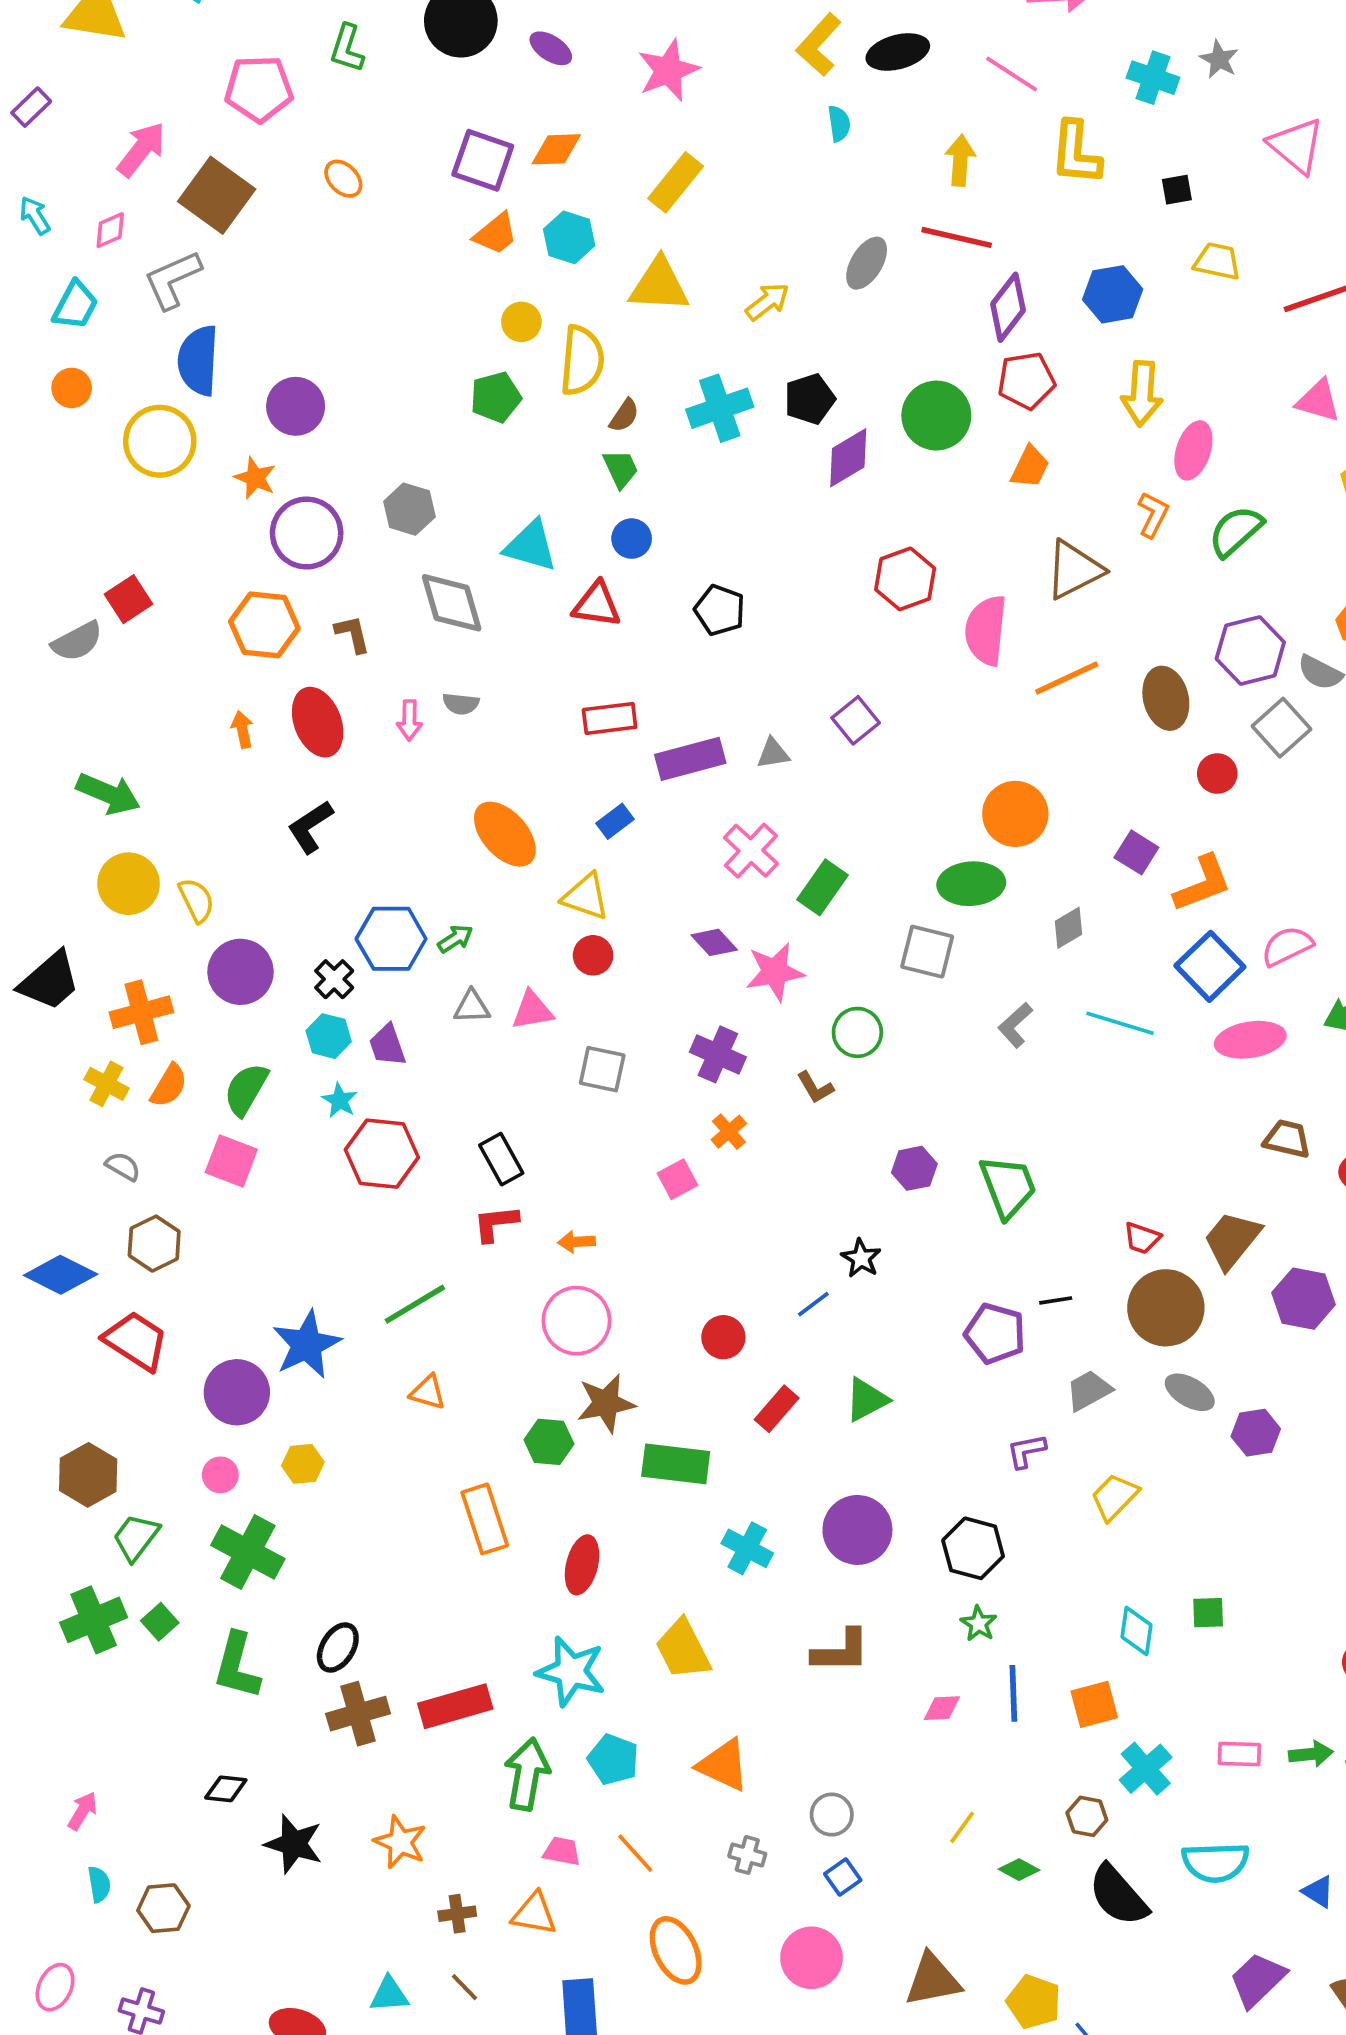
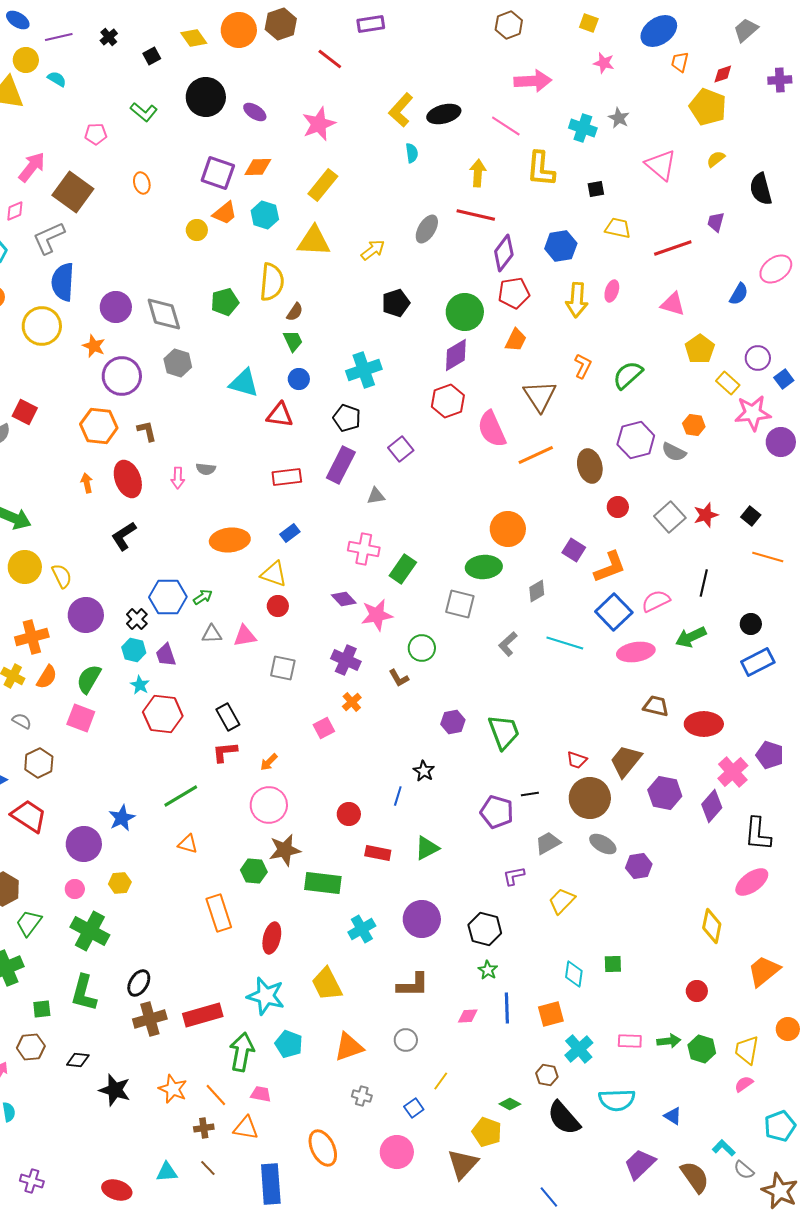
green L-shape: (347, 48) -> (144, 112), turned -68
pink pentagon: (259, 89) -> (96, 134), size x0.6
orange ellipse: (343, 179) -> (142, 183), turned 30
yellow circle: (521, 322) -> (197, 230), moved
cyan cross: (720, 408) -> (364, 370), moved
pink ellipse: (1193, 450) -> (612, 291), moved, size x0.7
purple diamond: (848, 458) -> (456, 355), moved
brown triangle: (1074, 570) -> (540, 396), turned -36
red square: (129, 599) -> (25, 412), turned -30
gray diamond: (452, 603) -> (164, 314), moved
pink semicircle: (986, 630) -> (492, 429), turned -30
purple square: (856, 720) -> (401, 449), moved
gray square: (1282, 728) -> (670, 517), moved
purple rectangle: (690, 759) -> (341, 465), moved, turned -48
orange ellipse: (505, 834) -> (230, 540), turned -54
pink cross: (751, 851) -> (364, 549), turned -32
orange arrow: (576, 1242) -> (269, 762), turned -42
blue line: (813, 1304) -> (398, 796), turned -36
blue star: (307, 1345) -> (122, 818), size x0.7
red rectangle: (777, 1409) -> (378, 853), turned 60
cyan cross: (747, 1548) -> (362, 929), turned 32
green square: (160, 1622) -> (42, 1009), moved, turned 36
orange triangle: (723, 1765) -> (349, 1047), turned -44
gray circle: (832, 1815) -> (406, 1040), moved
yellow line: (962, 1827) -> (441, 1081), moved
orange line: (635, 1853) -> (216, 1095), moved
brown hexagon: (163, 1908) -> (31, 1047), moved
brown triangle: (933, 1980) -> (463, 1164), turned -36
yellow pentagon: (1034, 2002) -> (487, 1132), moved

